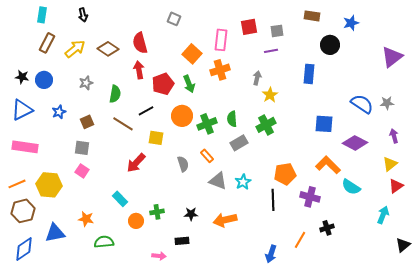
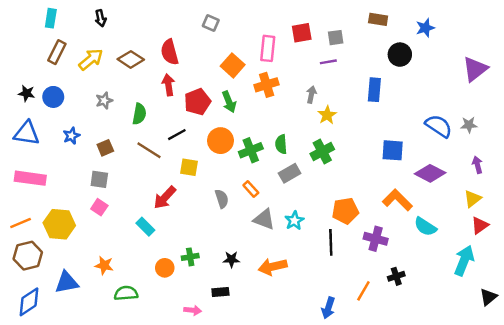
blue triangle: (22, 110) -> (27, 133), turned 35
cyan rectangle: (120, 199) -> (145, 227), moved
cyan arrow: (383, 215) -> (464, 261), size x1.4

